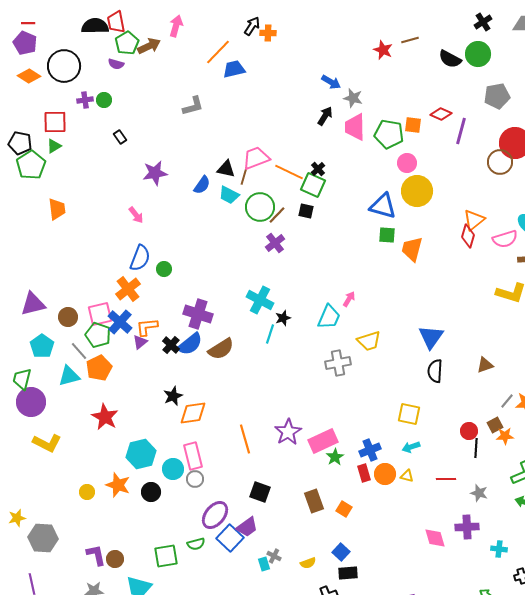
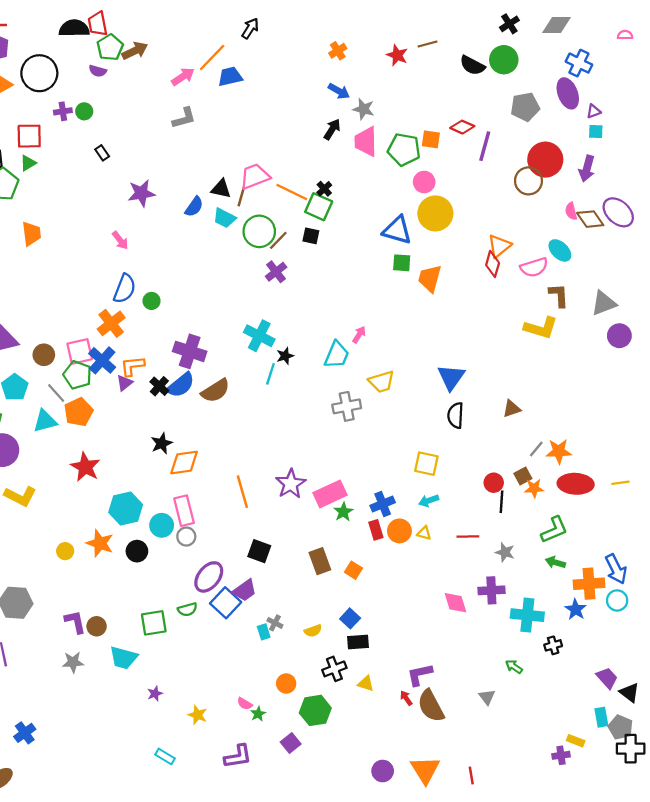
pink arrow: (176, 26) -> (183, 77), moved, turned 40
orange cross: (268, 33) -> (338, 51), moved, turned -35
cyan cross: (499, 549) -> (527, 615), size x1.8

